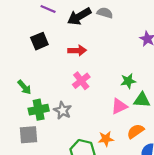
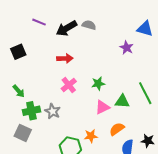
black square: (39, 41) -> (18, 52), moved
green star: (128, 81) -> (98, 84), moved
gray square: (29, 135) -> (23, 133), turned 30

